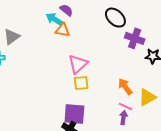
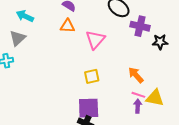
cyan arrow: (54, 19) -> (25, 16), moved
pink triangle: (78, 64) -> (95, 40), moved
yellow triangle: (147, 97) -> (155, 98), moved, turned 48

